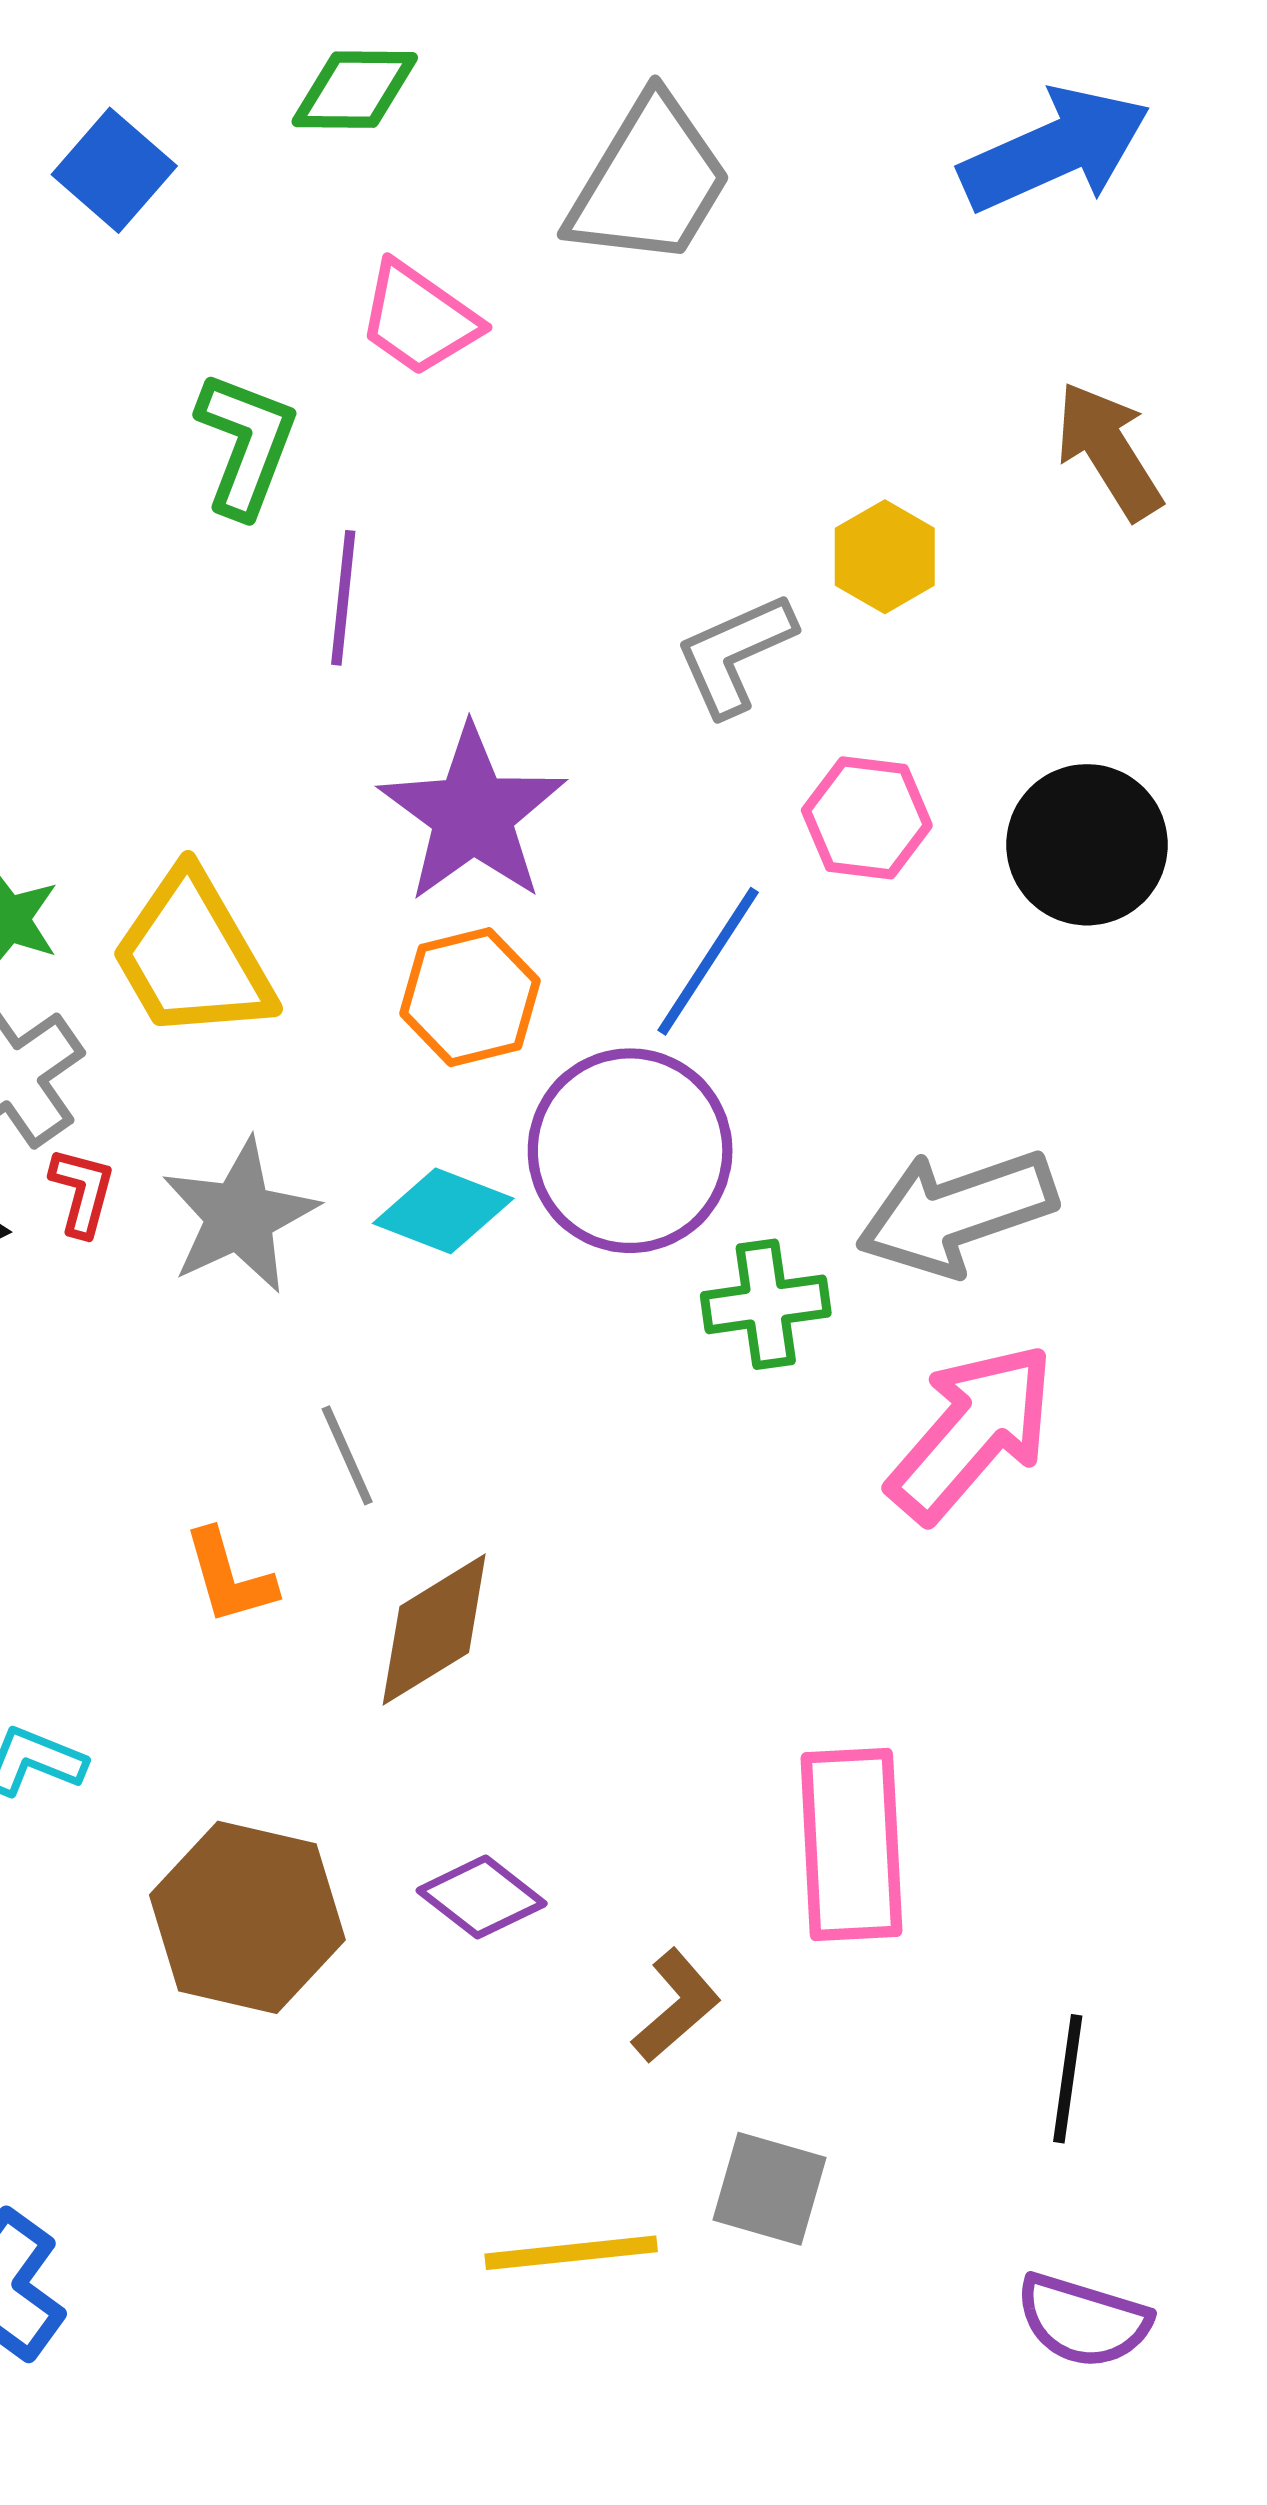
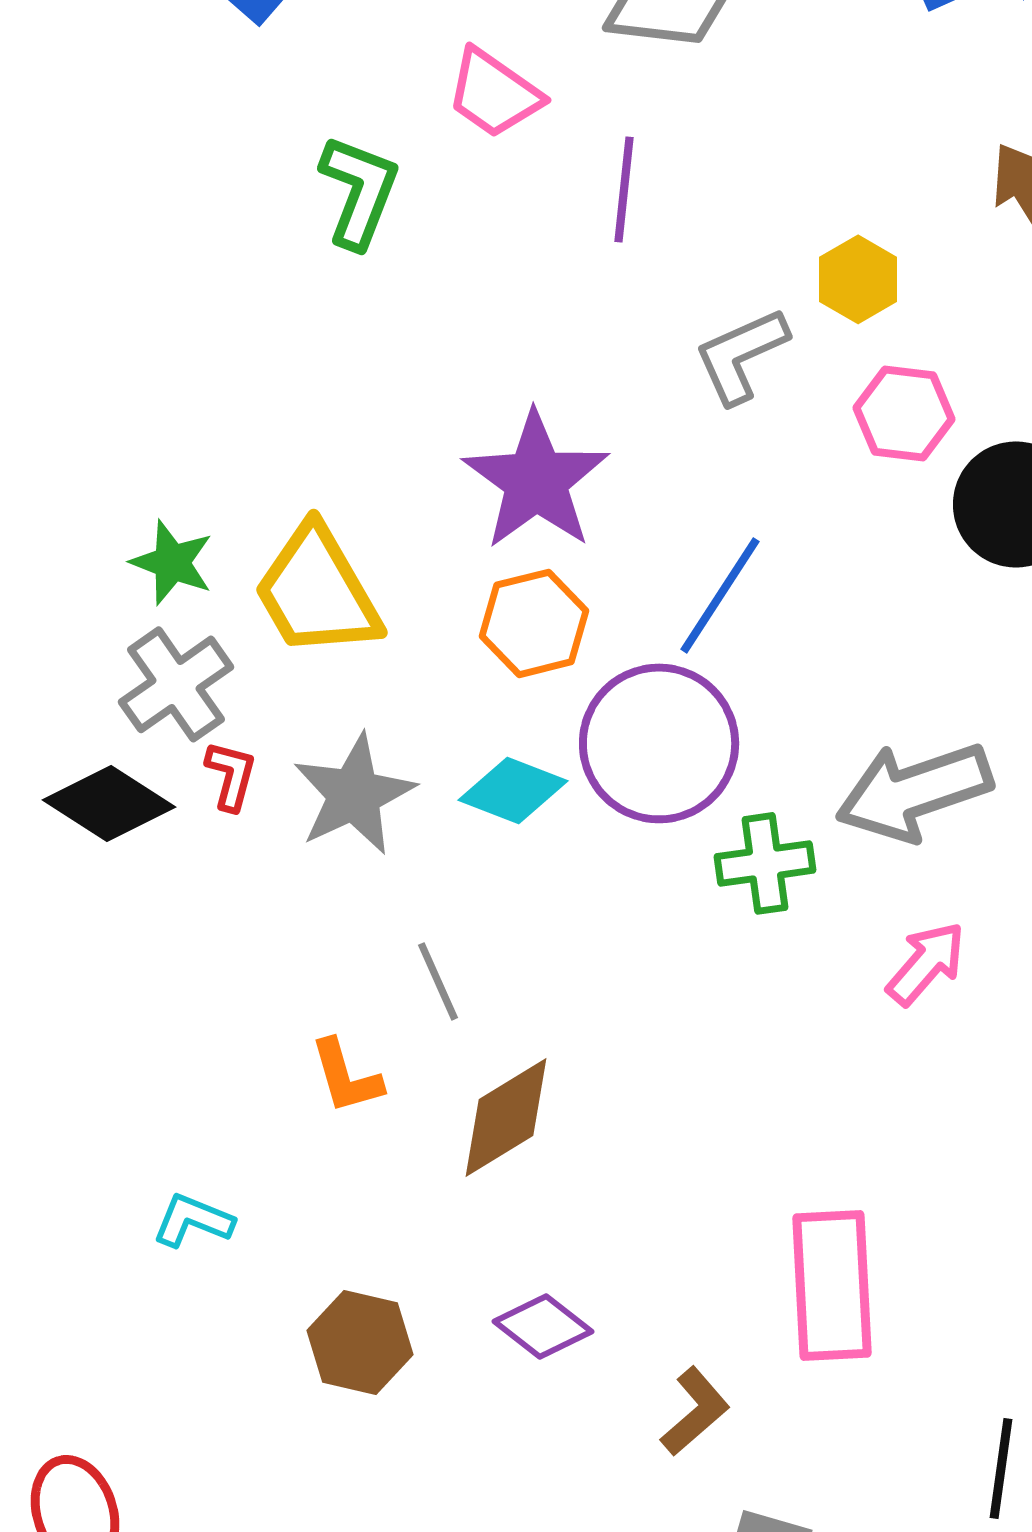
purple line: (343, 598) -> (624, 189), moved
pink hexagon: (867, 818) -> (904, 413), moved
pink arrow: (972, 1432) -> (926, 963), size x0.6
brown hexagon: (247, 1917) -> (360, 1342), size x0.7

